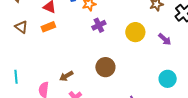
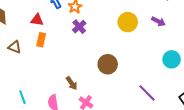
purple cross: (99, 25) -> (79, 27), moved
orange rectangle: (48, 27) -> (41, 40), turned -40
brown arrow: (66, 76) -> (72, 83), turned -80

